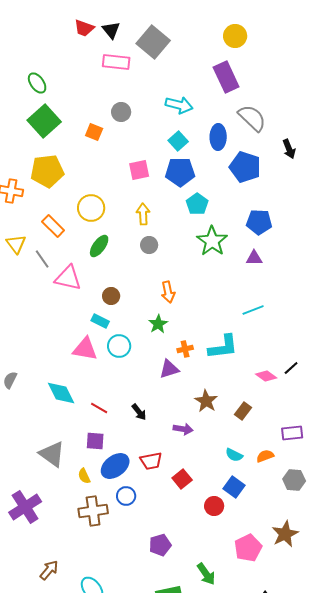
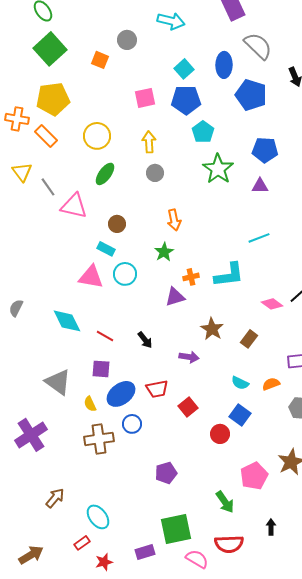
cyan arrow: (179, 105) -> (171, 21), moved
orange rectangle: (53, 226) -> (46, 136), moved
green arrow: (206, 574) -> (225, 502), moved

